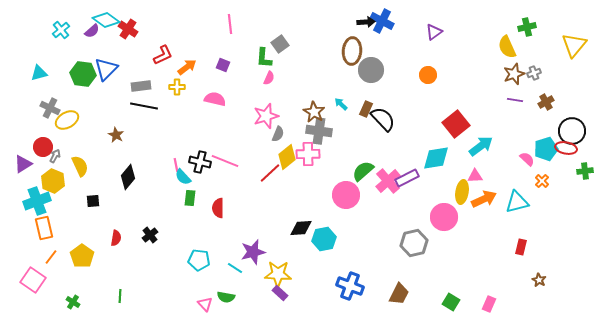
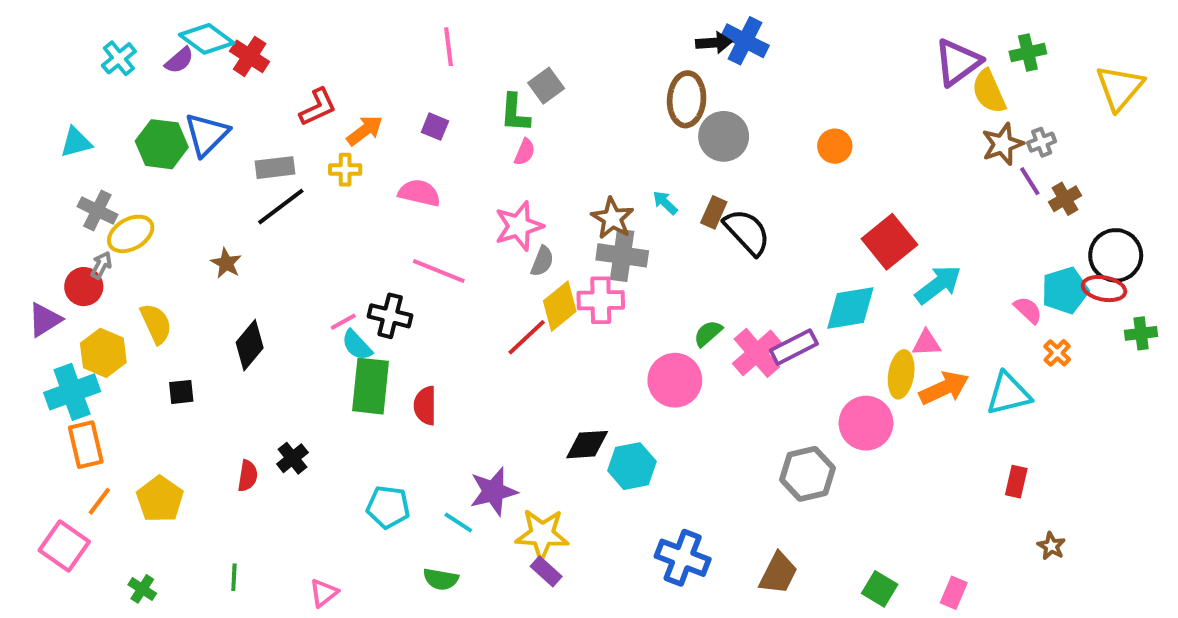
purple triangle: (434, 32) -> (958, 62), moved, size x1.5
purple line: (515, 100) -> (1030, 181), moved, turned 49
black line: (144, 106) -> (281, 207), turned -48
gray arrow: (55, 156) -> (101, 265), moved
pink line: (225, 161) -> (439, 271), moved
pink line: (176, 165) -> (343, 322), turned 72
green semicircle: (363, 171) -> (708, 333), size x0.7
green rectangle: (190, 198) -> (371, 386), size x1.8
red semicircle: (116, 238) -> (248, 476), moved
pink triangle: (205, 304) -> (324, 593), moved, turned 35

